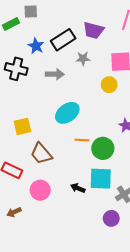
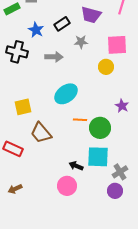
black rectangle: (63, 40) -> (62, 24), size x0.7
pink circle: (40, 190) -> (67, 186), moved
purple circle: (111, 218) -> (115, 191), moved

